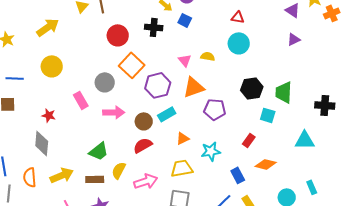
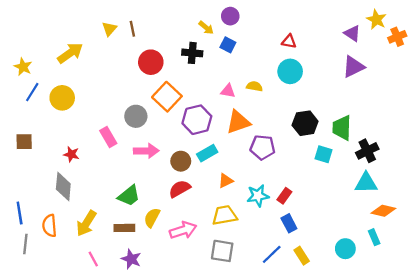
purple triangle: (294, 39) -> (353, 67), size x1.5
pink triangle: (185, 60) -> (228, 91), turned -40
yellow circle: (52, 66) -> (62, 98), moved
blue line: (15, 78) -> (32, 92), moved, turned -60
black cross: (325, 105) -> (367, 151), moved, turned -30
red rectangle: (249, 140) -> (284, 196), moved
orange diamond: (266, 164) -> (383, 211), moved
yellow arrow: (62, 175) -> (86, 223), turned 145

